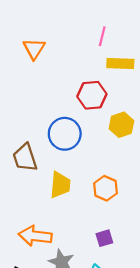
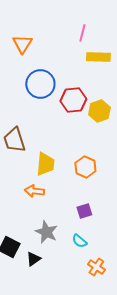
red hexagon: (92, 95) -> (73, 100), moved
blue circle: (65, 134) -> (40, 84), moved
orange arrow: (35, 236) -> (34, 191), moved, size x0.7

